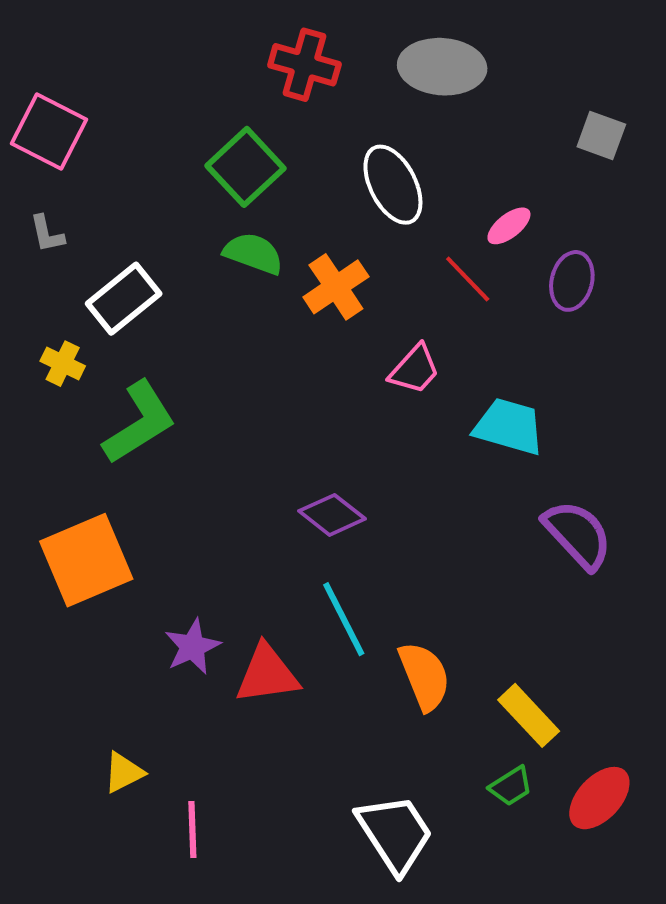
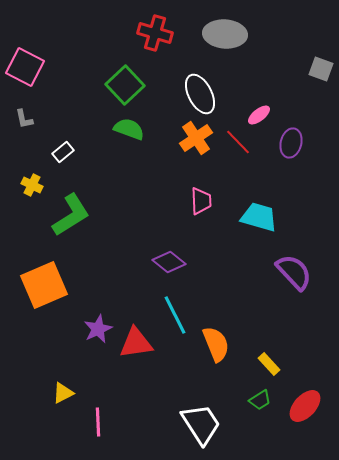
gray square: (601, 135) -> (321, 69), moved
orange cross: (336, 287) -> (196, 138), moved
white rectangle: (124, 299) -> (63, 152), size x0.6
pink trapezoid: (415, 369) -> (201, 201), moved, turned -44
yellow rectangle: (529, 715) -> (269, 364), size x0.7

